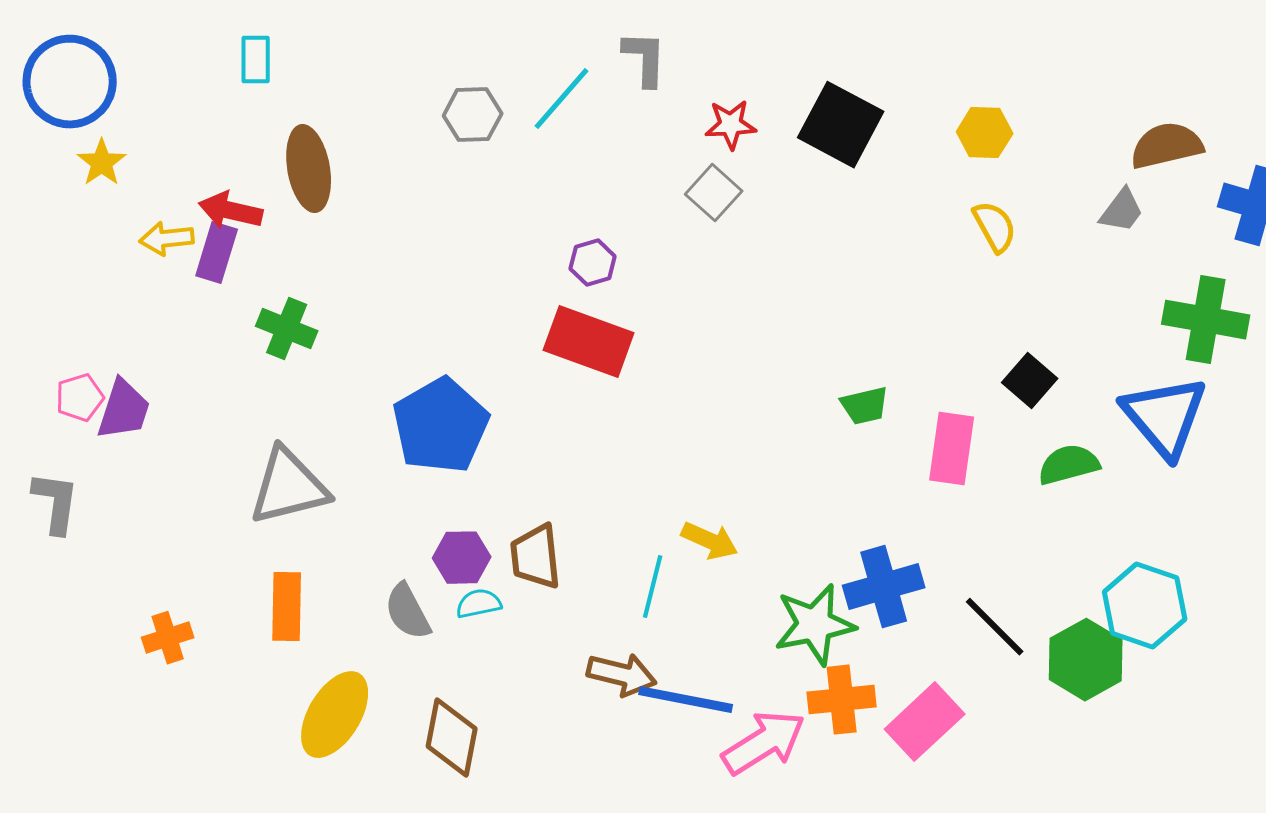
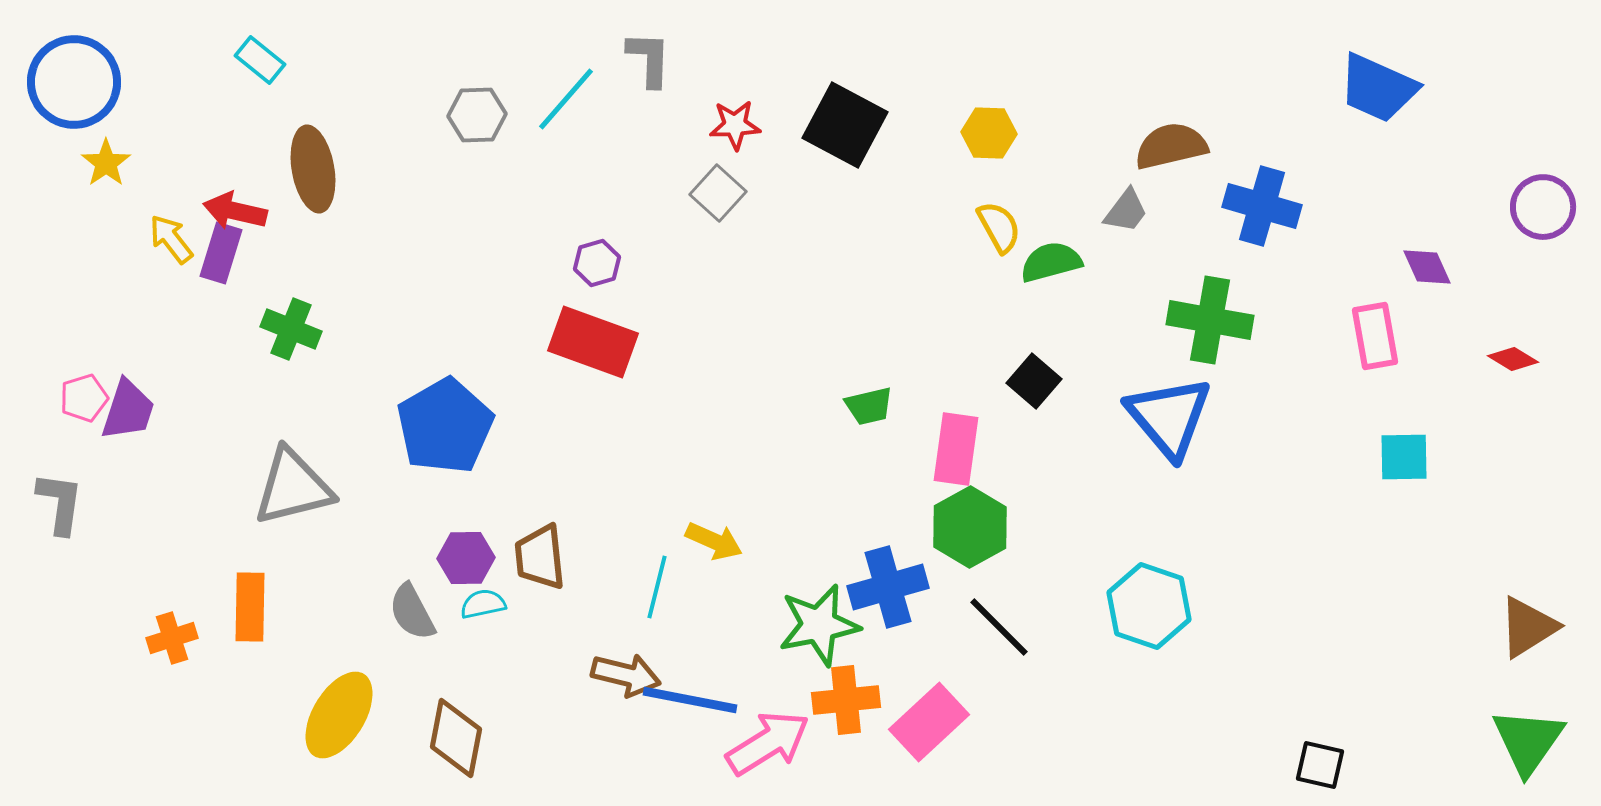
cyan rectangle: (256, 60) -> (260, 60), turned -51
yellow arrow: (167, 239) -> (171, 239), turned 58
green semicircle: (1069, 465) -> (1051, 262), moved
orange rectangle: (287, 607) -> (250, 607), moved
green hexagon: (1086, 660) -> (970, 527), moved

